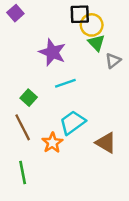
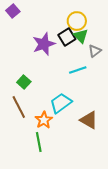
black square: (80, 14) -> (67, 37), moved, turned -30
purple star: (52, 52) -> (44, 44), turned 30
cyan line: (65, 83) -> (78, 70), moved
green line: (23, 172) -> (39, 142), moved

